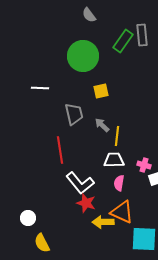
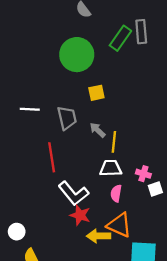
white line: (40, 88) -> (30, 109), moved

